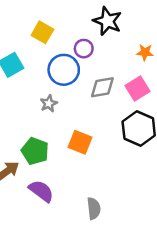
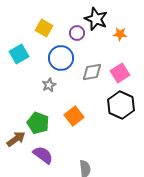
purple circle: (84, 49) -> (77, 33), moved
orange star: (145, 52) -> (120, 34), moved
orange square: (80, 142) -> (74, 116), turned 30

